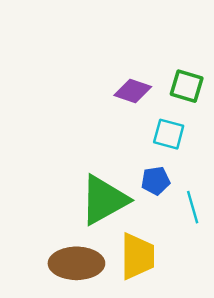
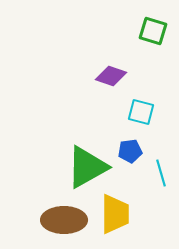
green square: (187, 86) -> (153, 31), moved

